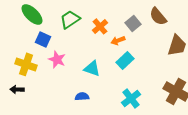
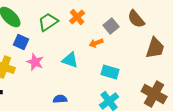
orange cross: (100, 26) -> (77, 17), moved
cyan rectangle: (125, 60) -> (110, 72), moved, turned 60
cyan triangle: (92, 68) -> (70, 60), moved

